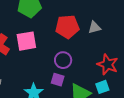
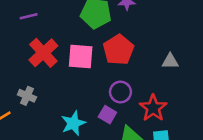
red pentagon: (67, 27) -> (118, 50), moved, turned 30
red star: (108, 64) -> (153, 108), moved

